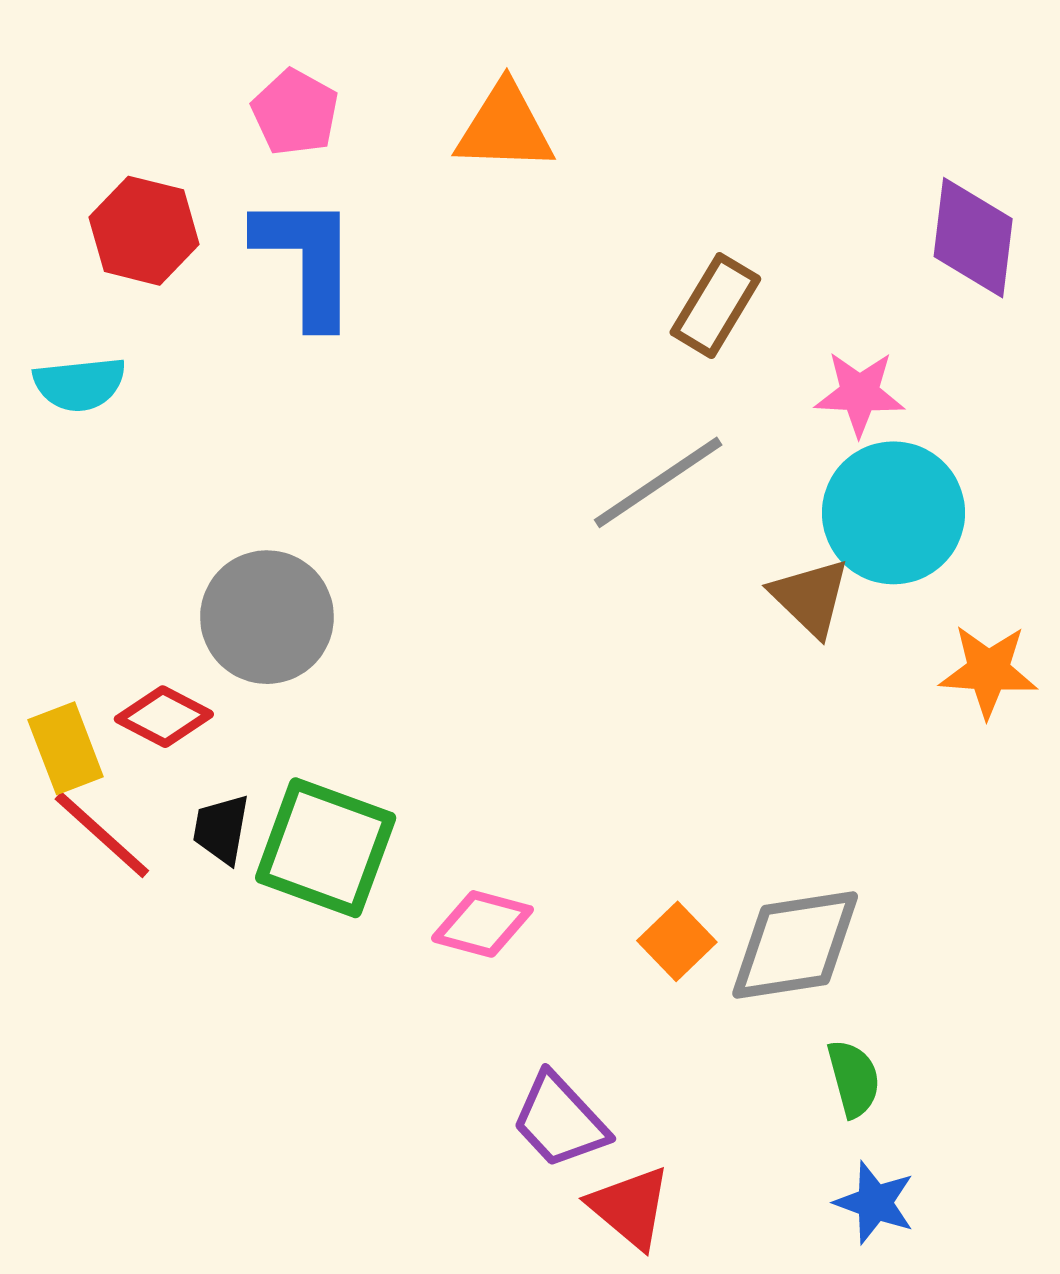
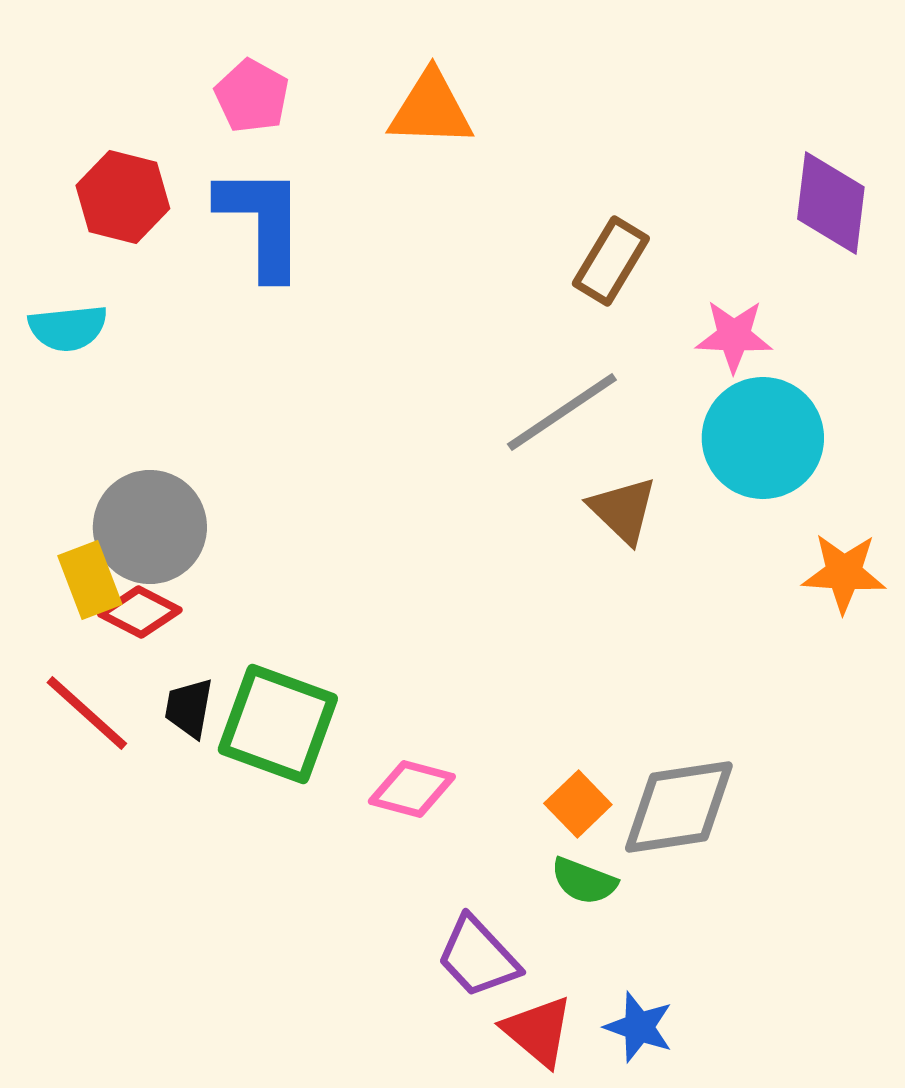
brown triangle: (810, 597) -> (623, 510), moved
gray circle: (267, 617) -> (150, 527), moved
yellow rectangle: (66, 748) -> (90, 580), moved
green semicircle: (854, 1078) -> (584, 881), moved, turned 126
blue star: (875, 1203) -> (639, 1027), moved

